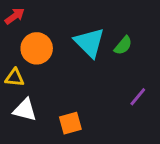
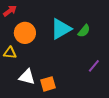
cyan triangle: (89, 43) -> (61, 29), turned 45
white triangle: (25, 110) -> (27, 77), moved

